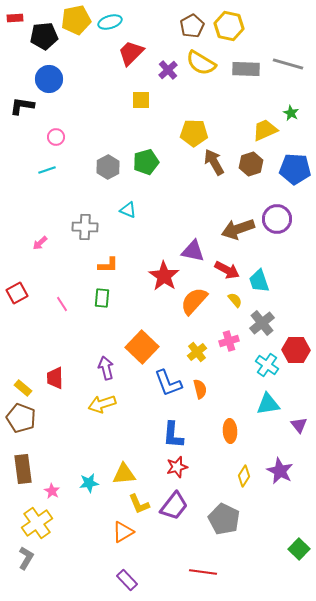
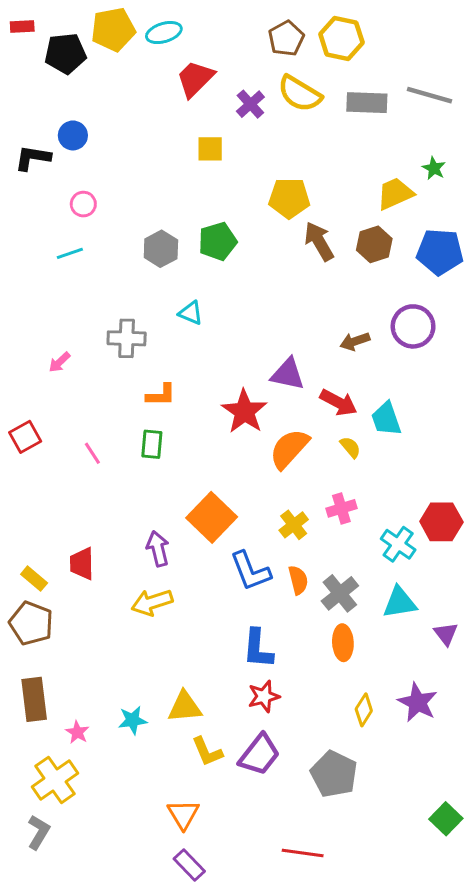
blue circle: (49, 79) -> (73, 135), moved, size x0.7
brown arrow: (238, 229) -> (355, 341), size x0.6
gray cross: (262, 323) -> (340, 593), moved
orange triangle: (123, 532) -> (183, 814), moved, turned -30

